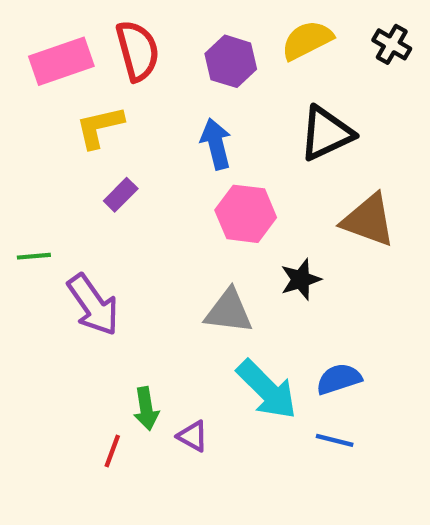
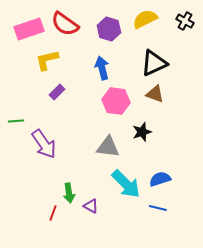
red semicircle: (138, 51) -> (65, 24), turned 140
brown triangle: (368, 220) -> (155, 94), moved, size x0.7

